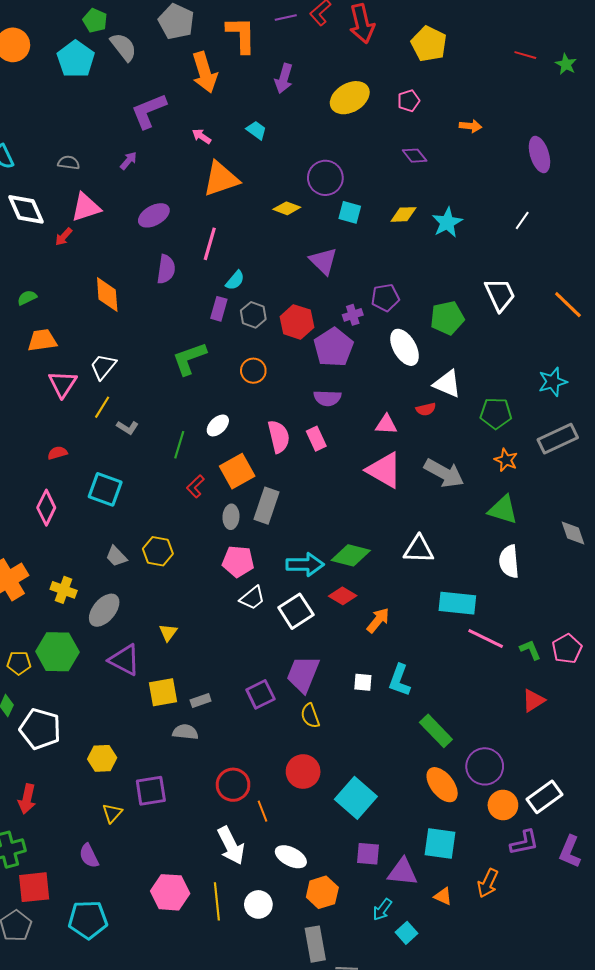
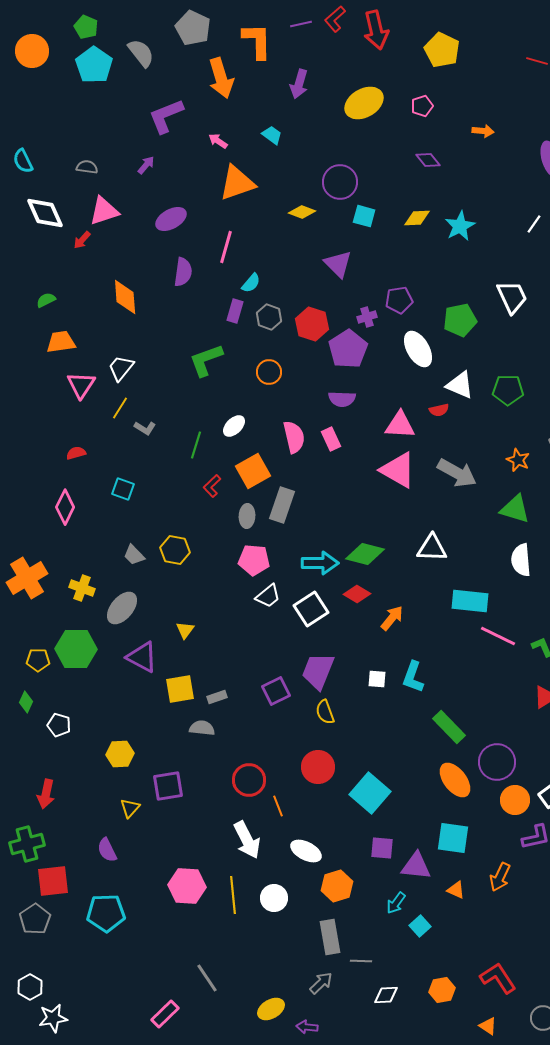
green pentagon: (95, 21) -> (86, 27), moved
green pentagon: (496, 413) -> (508, 390), moved
pink triangle: (386, 424) -> (400, 425), size x1.4
cyan square: (105, 489) -> (123, 489), size x0.7
white pentagon: (40, 729) -> (59, 725), size x0.6

